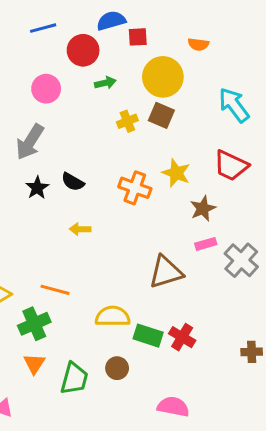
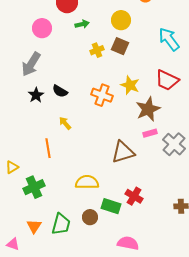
yellow circle: (163, 77) -> (121, 20), size x0.7
brown star: (203, 208) -> (148, 109), size x1.4
yellow arrow: (80, 229) -> (65, 123), turned 48
orange line: (55, 290) -> (48, 148), moved, turned 66
green rectangle: (148, 336) -> (111, 206), moved
orange triangle: (34, 364) -> (34, 226), moved

